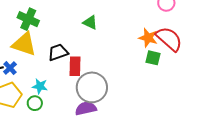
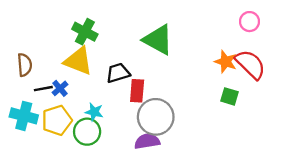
green triangle: (90, 22) -> (158, 40), size x1.8
green square: (153, 58) -> (229, 96), moved
green circle: (35, 103) -> (87, 132), size x1.5

